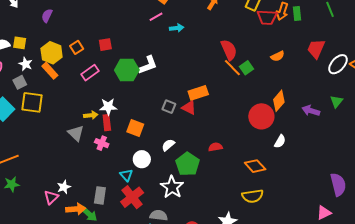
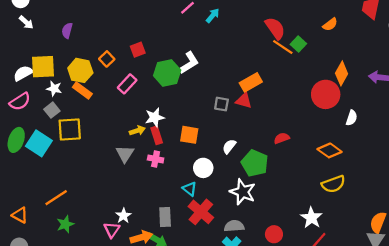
cyan arrow: (177, 28) -> (213, 16), turned -32
yellow square: (20, 43) -> (43, 67), size x1.6
gray triangle: (76, 133) -> (125, 154), turned 30

